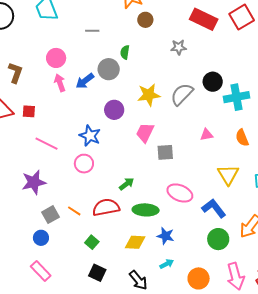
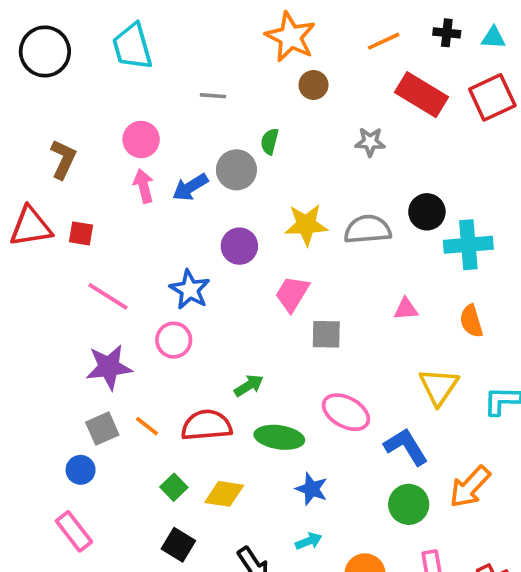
gray semicircle: (182, 94) -> (368, 229), turned 35
purple star: (34, 182) -> (109, 367), moved
yellow diamond: (135, 242) -> (224, 494), moved

